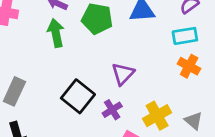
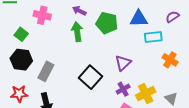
cyan rectangle: (185, 36) -> (153, 37), moved
purple cross: (112, 110) -> (123, 89), moved

